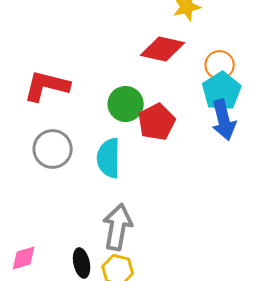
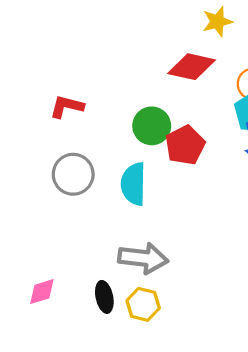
red L-shape: (47, 86) -> (67, 107), size x0.7
gray arrow: (118, 227) -> (143, 258), turned 87

